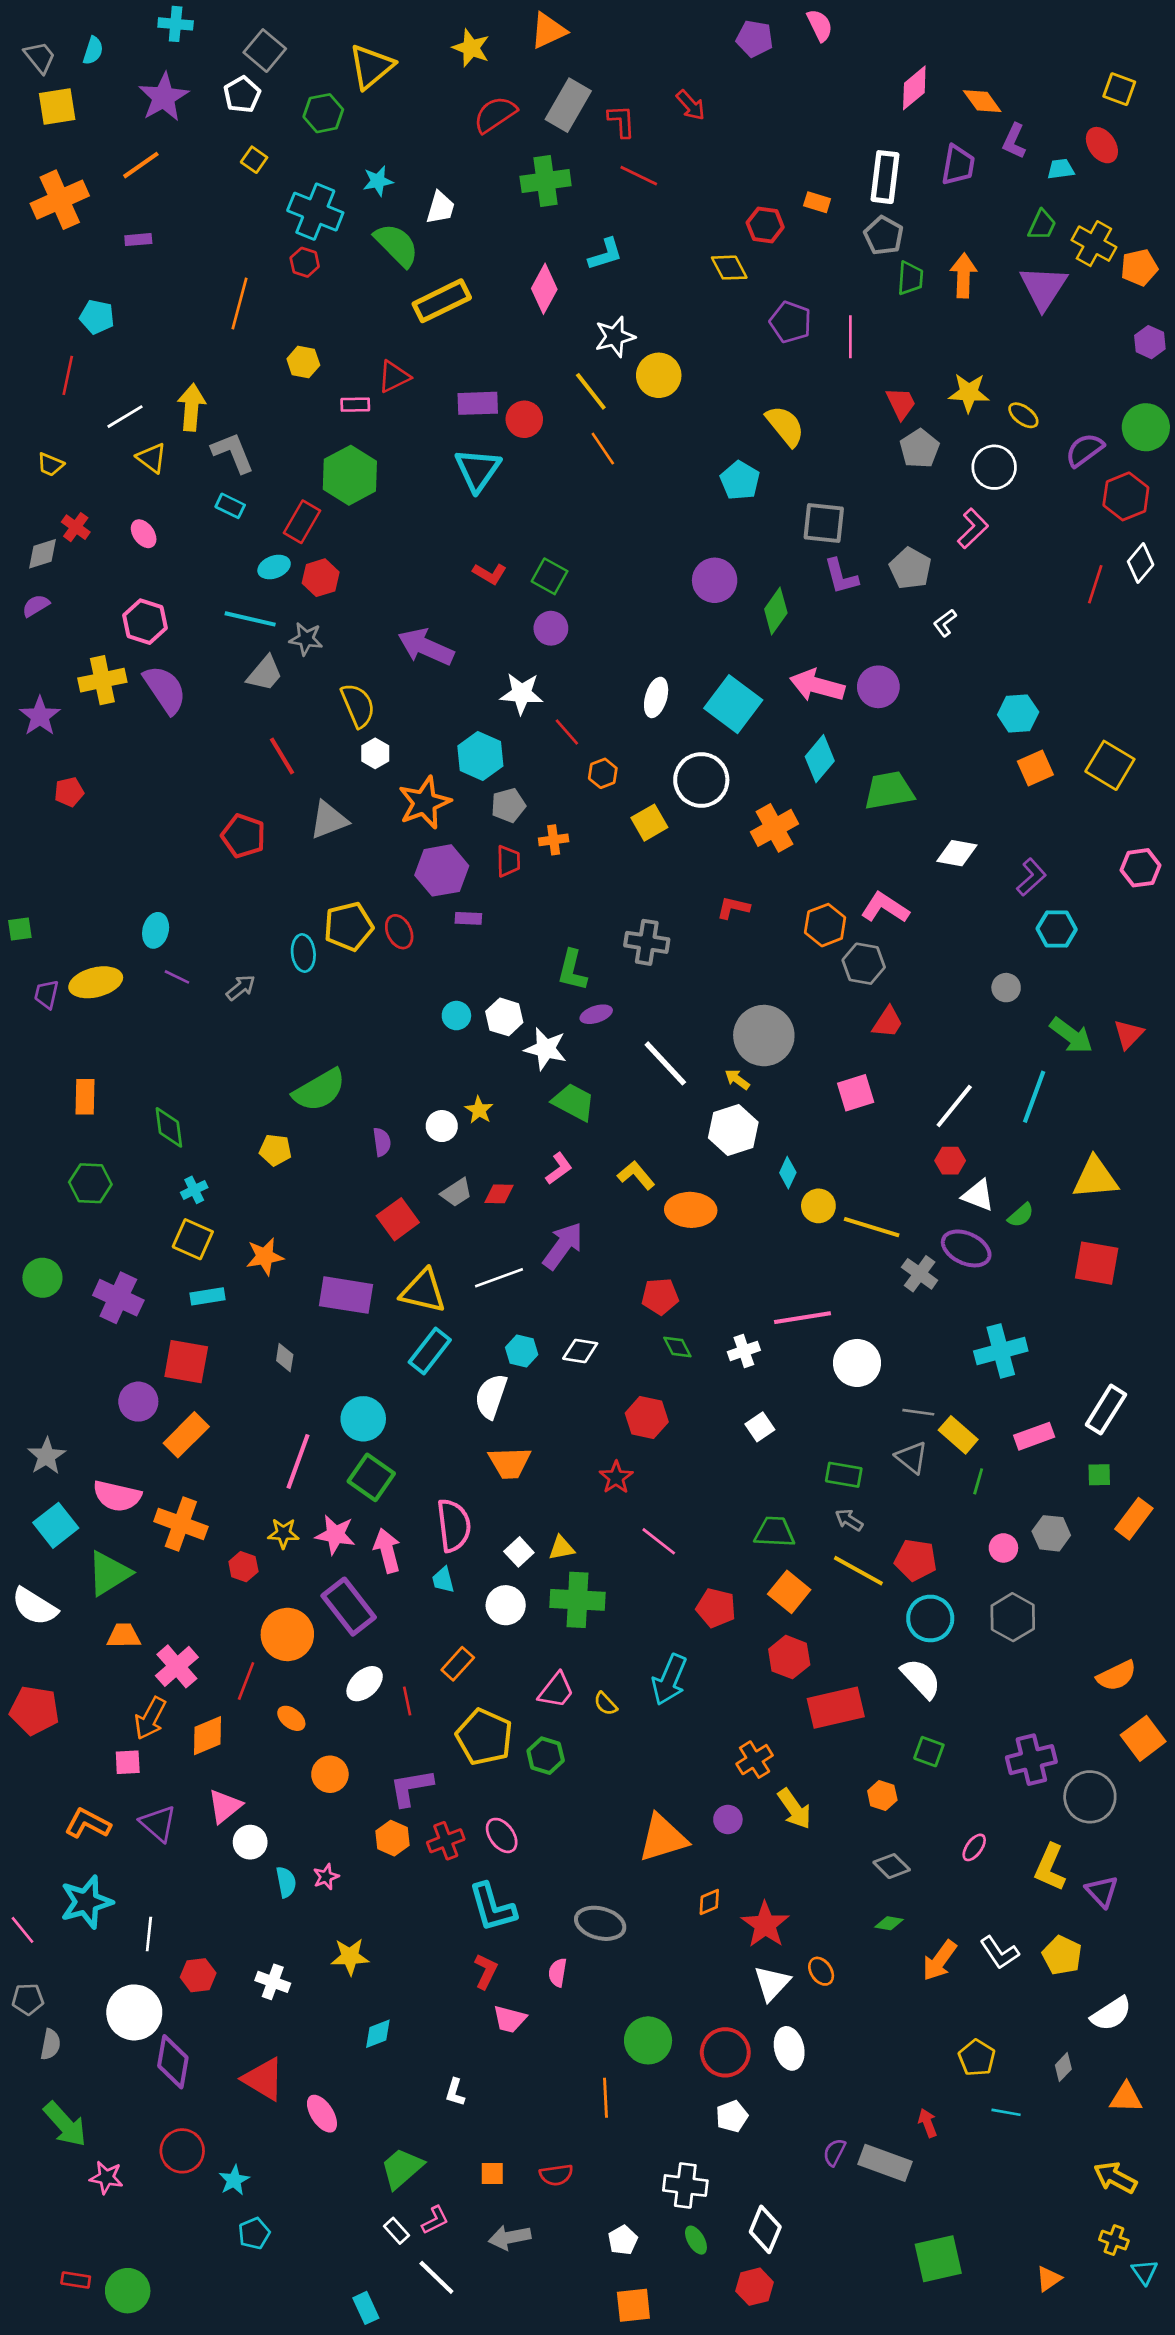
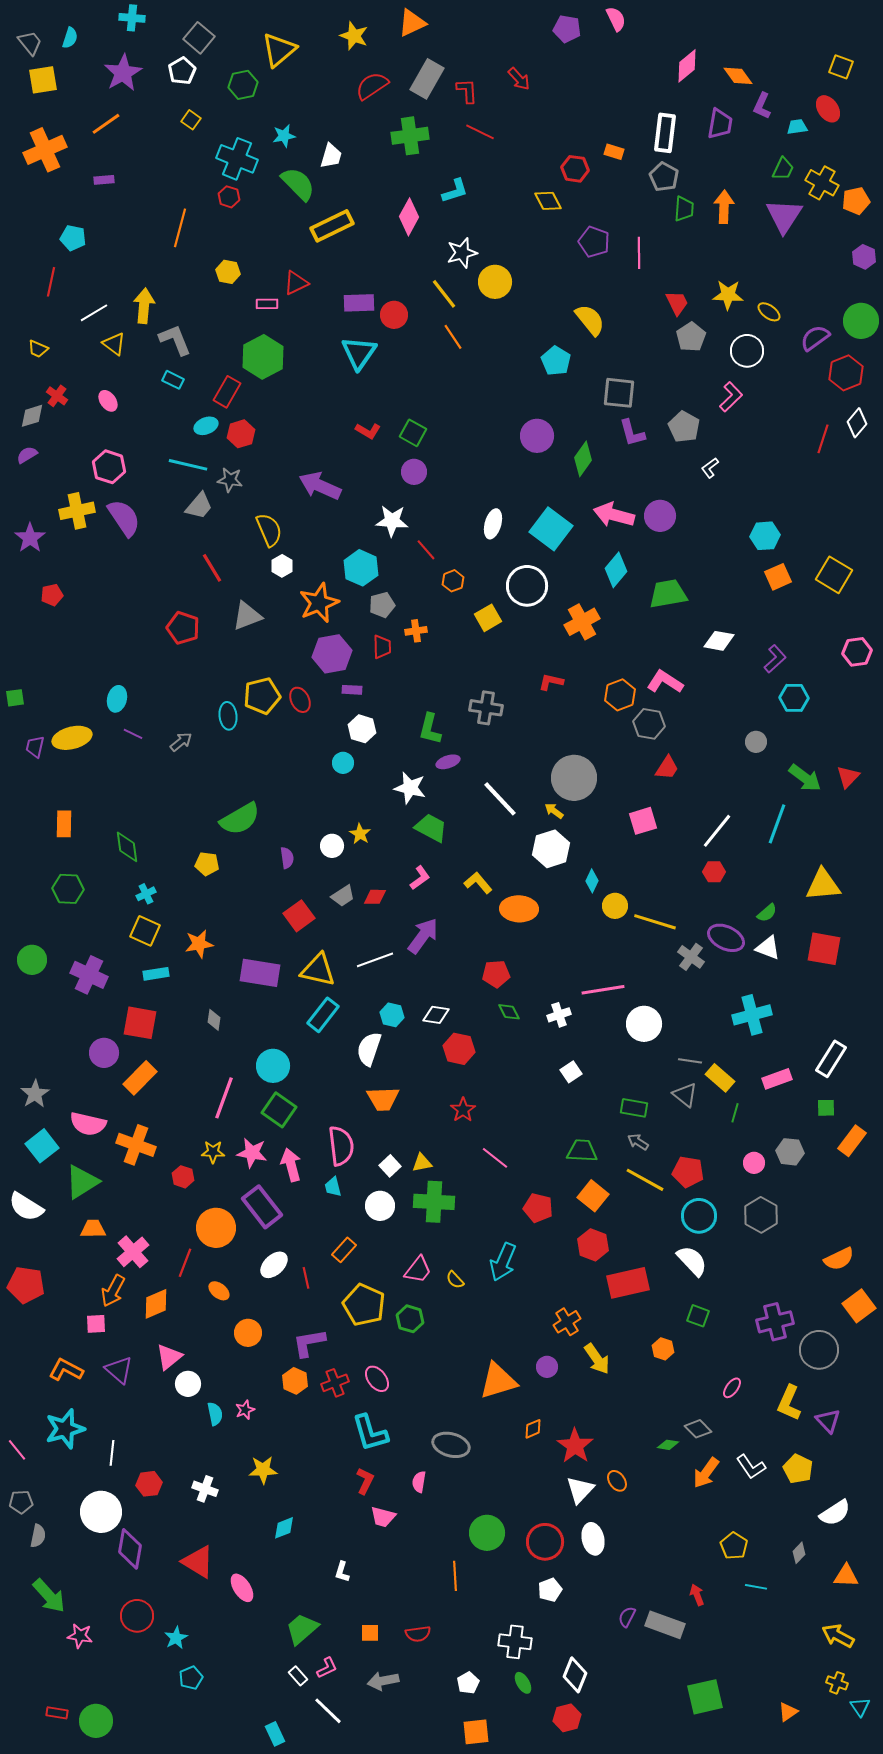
white hexagon: (504, 1017) -> (362, 729), moved
white triangle: (978, 1195) -> (768, 948), moved
red hexagon: (647, 1418) -> (459, 1049), moved
gray diamond: (892, 1866) -> (698, 1429), moved

